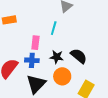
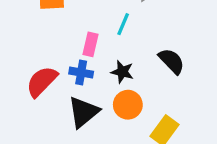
black semicircle: (79, 56) -> (172, 61), moved

